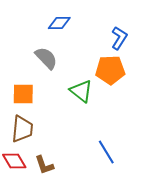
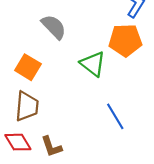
orange square: (23, 94) -> (28, 67), turned 30
blue line: (106, 152) -> (115, 116), moved

